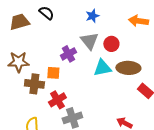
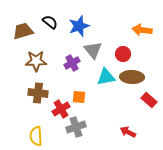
blue star: (92, 16) -> (79, 26), moved, size x1.5
red circle: (111, 44) -> (123, 54), moved
brown star: (18, 62) -> (36, 61), moved
orange square: (53, 73) -> (79, 97), moved

